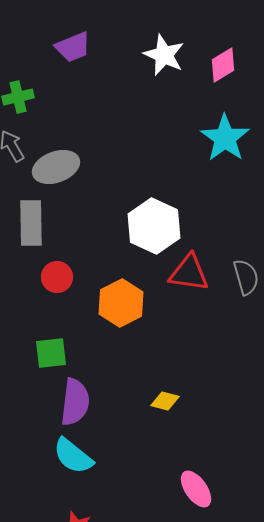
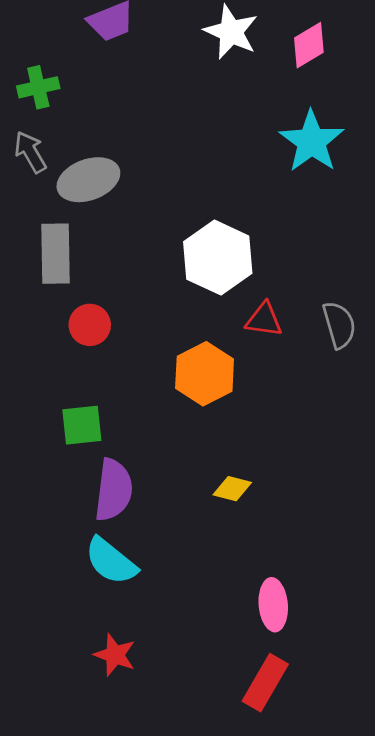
red triangle: (189, 273) -> (264, 320), size x0.7
orange hexagon: (121, 303) -> (205, 374), moved
pink ellipse: (196, 489) -> (273, 605), turned 30

